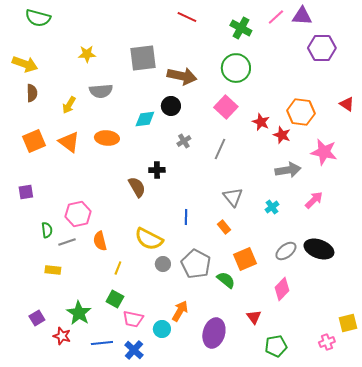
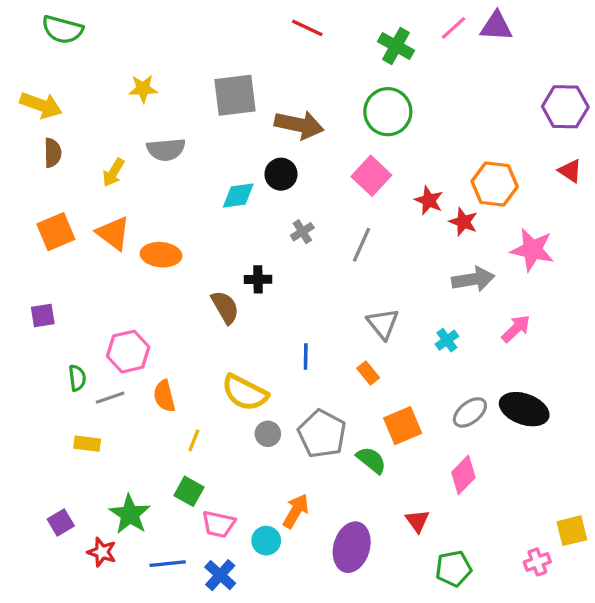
purple hexagon: (322, 48) -> (565, 107), moved
orange ellipse: (107, 138) -> (161, 255), moved

